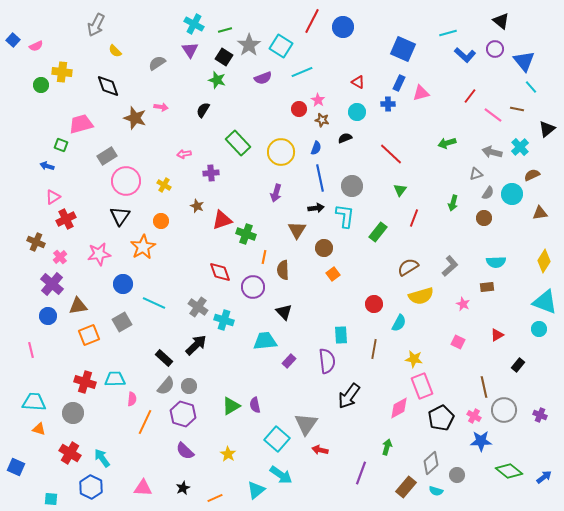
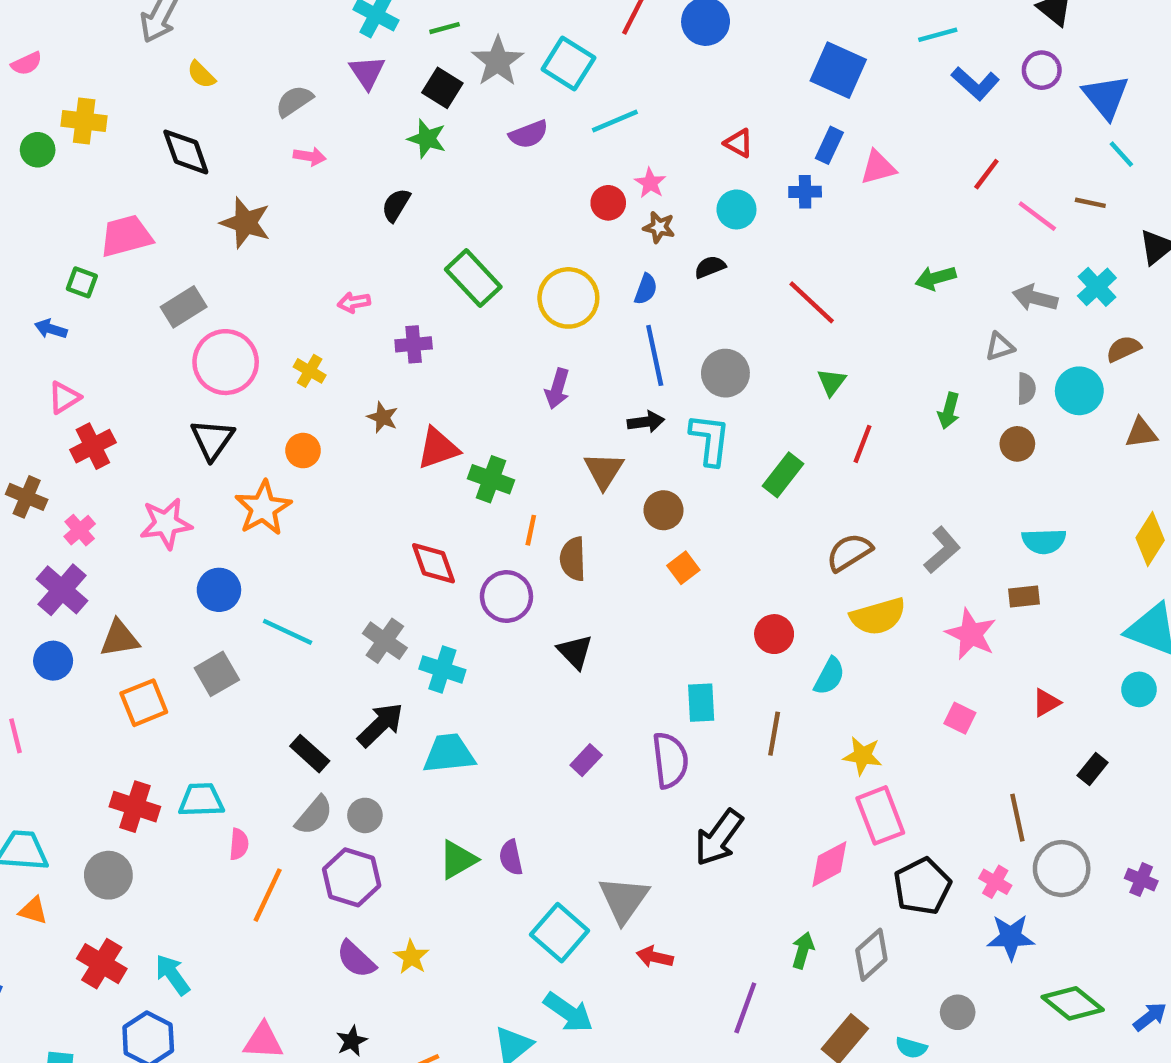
pink arrow: (161, 107) -> (310, 156), moved
gray semicircle: (488, 193) -> (1026, 389), turned -32
pink star: (463, 304) -> (971, 634), size x1.6
cyan trapezoid: (265, 341) -> (449, 754), moved
yellow star: (228, 454) -> (411, 957), moved
gray diamond: (431, 463) -> (871, 955), moved

